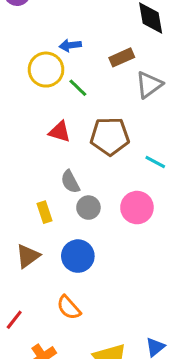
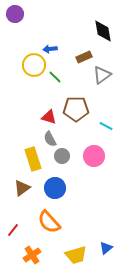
red triangle: (60, 132) -> (49, 117), moved
yellow rectangle: (44, 212) -> (33, 159), size x1.6
orange semicircle: (69, 308) -> (49, 222), size x1.4

